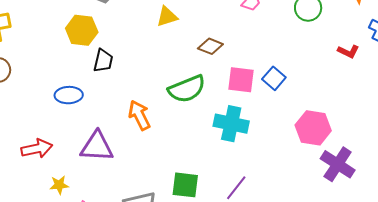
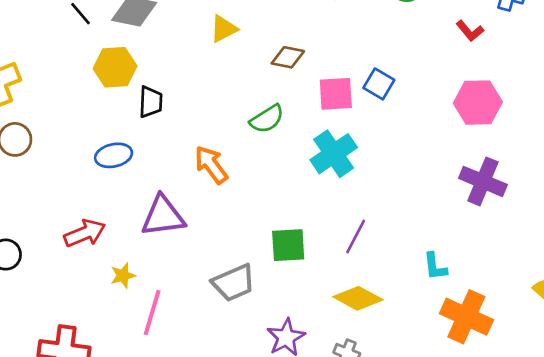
red L-shape: (348, 51) -> (470, 31), turned 35
green semicircle: (187, 89) -> (267, 119), size x0.7
cyan cross: (231, 124) -> (334, 154), turned -36
pink hexagon: (313, 128) -> (478, 103), moved

